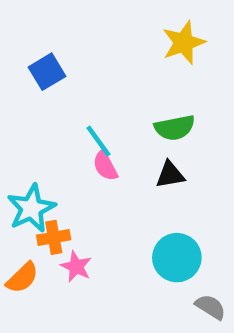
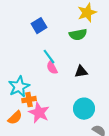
blue square: (47, 72) -> (39, 26), moved
green semicircle: (175, 128) -> (78, 35), moved
pink star: (76, 267) -> (39, 113), size x1.5

